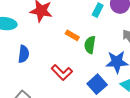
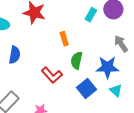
orange rectangle: (72, 35) -> (64, 39), turned 40
green semicircle: (90, 45) -> (77, 60), moved

